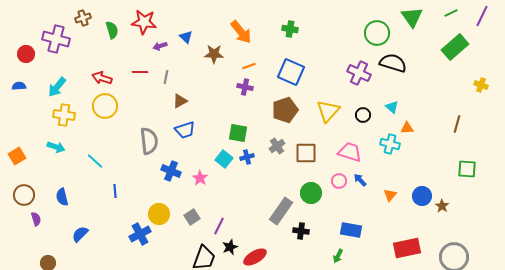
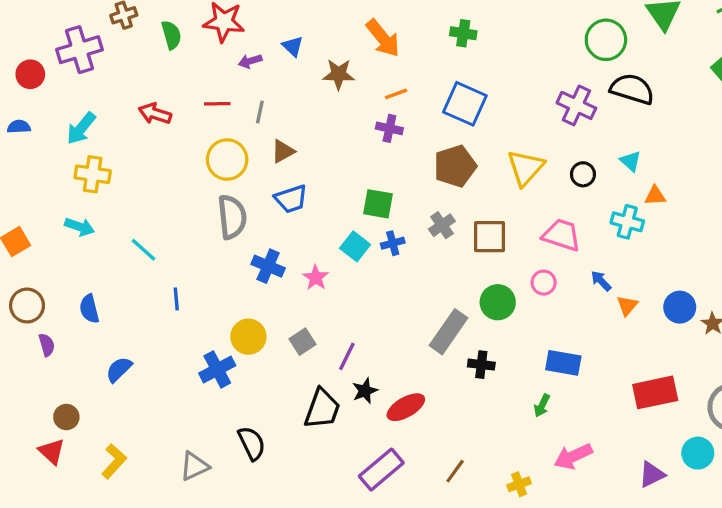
purple cross: (56, 39) -> (79, 50), turned -32
yellow circle: (105, 106) -> (227, 160), moved
blue arrow: (360, 180) -> (601, 281), moved

